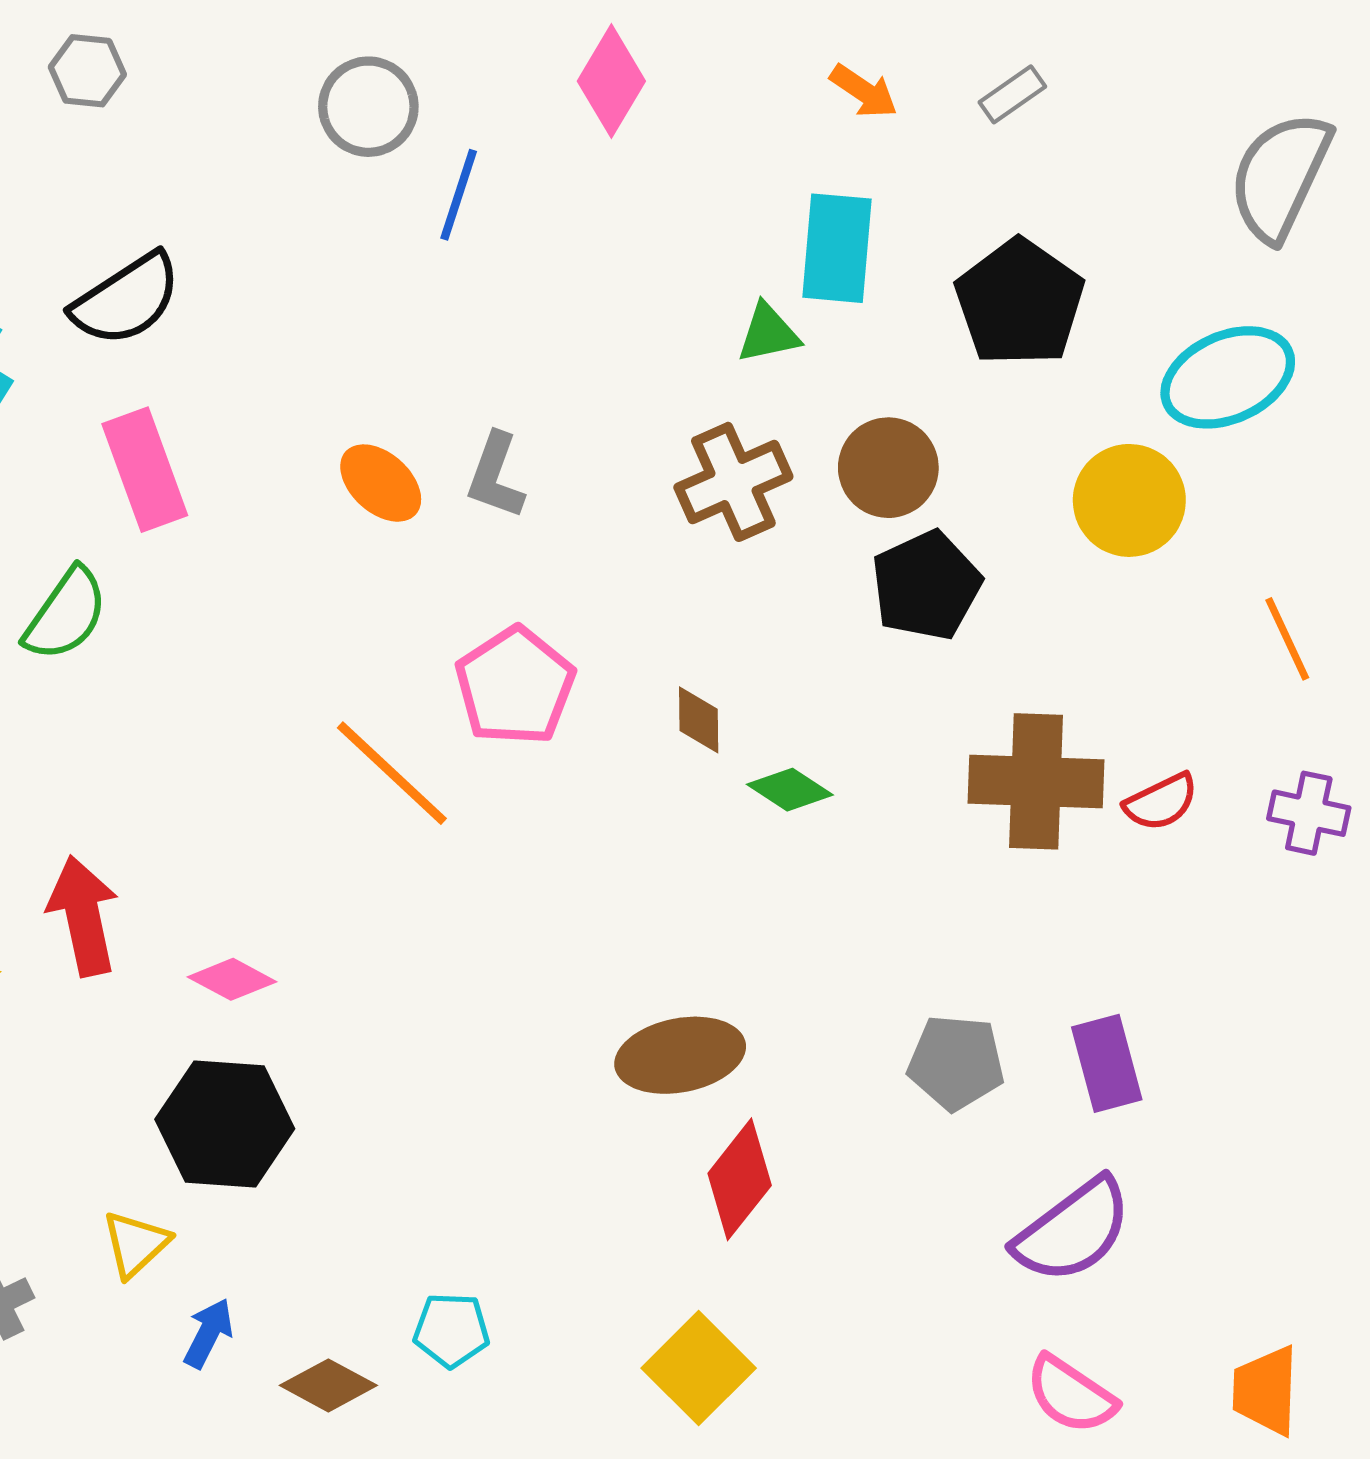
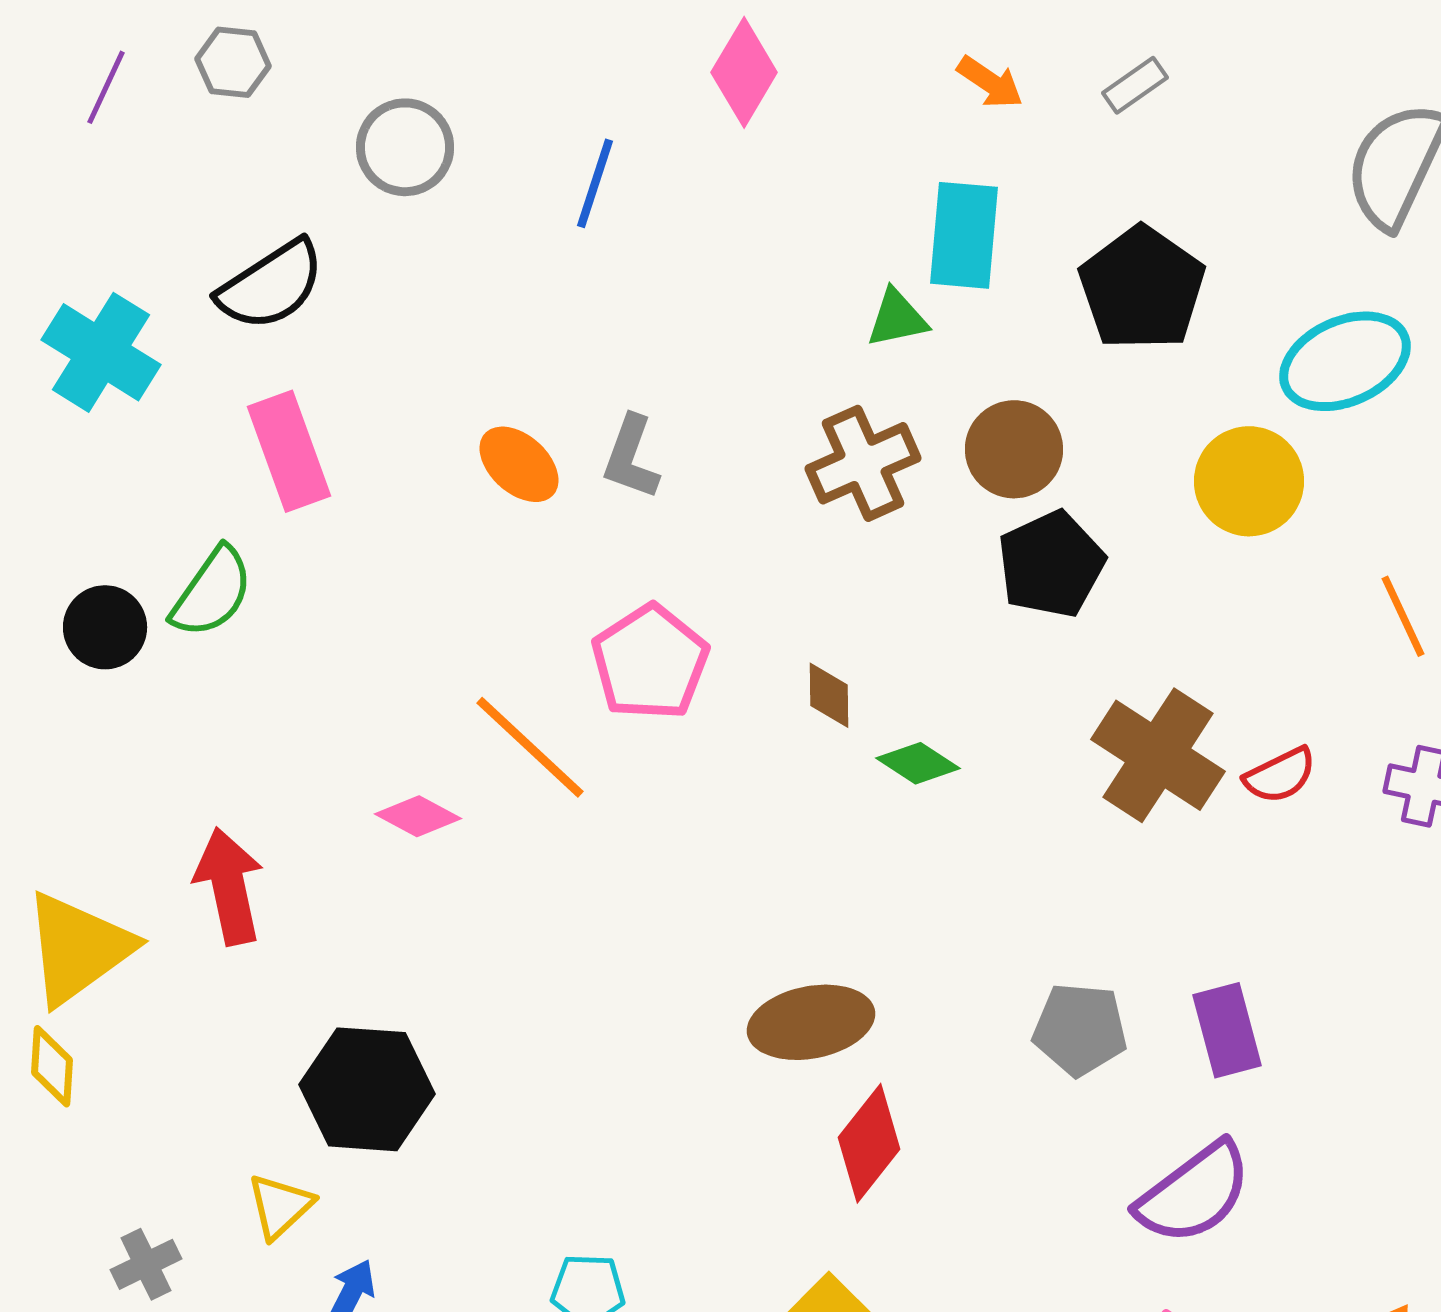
gray circle: (368, 107) -> (405, 147), moved
brown cross: (1036, 781) -> (1158, 755), turned 31
pink diamond: (232, 979) -> (418, 816), moved

